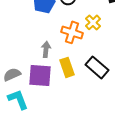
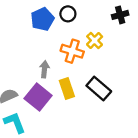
purple square: (40, 75) -> (38, 97), turned 35

